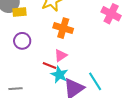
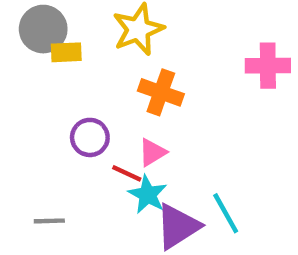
pink cross: (111, 14) -> (268, 66), turned -30
purple circle: (22, 41) -> (90, 137), moved

